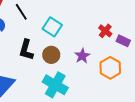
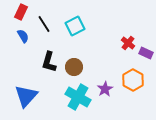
cyan square: (52, 27) -> (75, 26), moved, turned 30
purple star: (82, 56) -> (105, 89), moved

